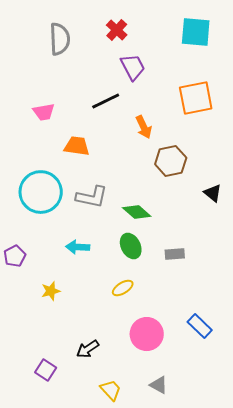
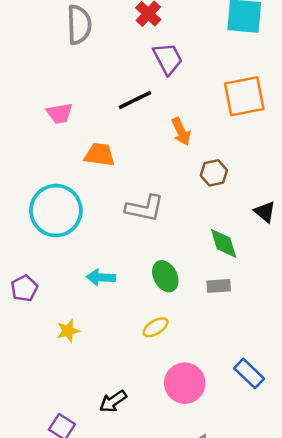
brown hexagon: (171, 161) -> (214, 173), size x0.7
gray L-shape: (92, 197) -> (145, 208), moved
green diamond: (137, 212) -> (224, 243), moved, turned 32

